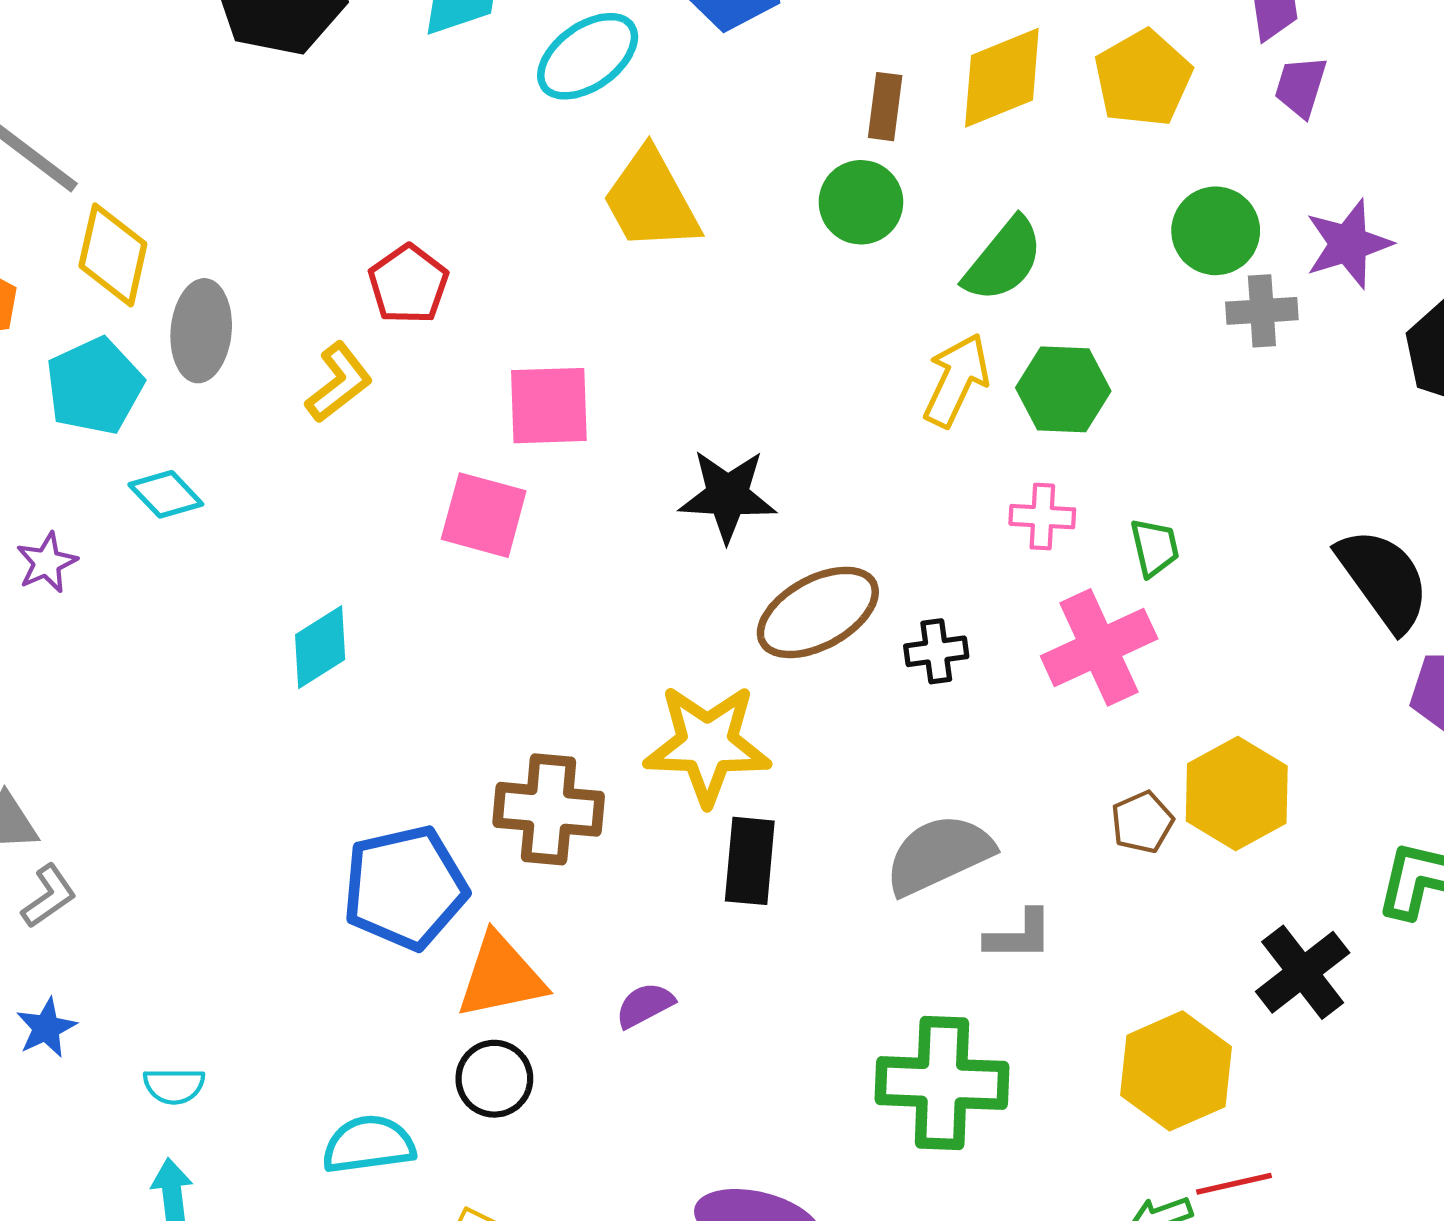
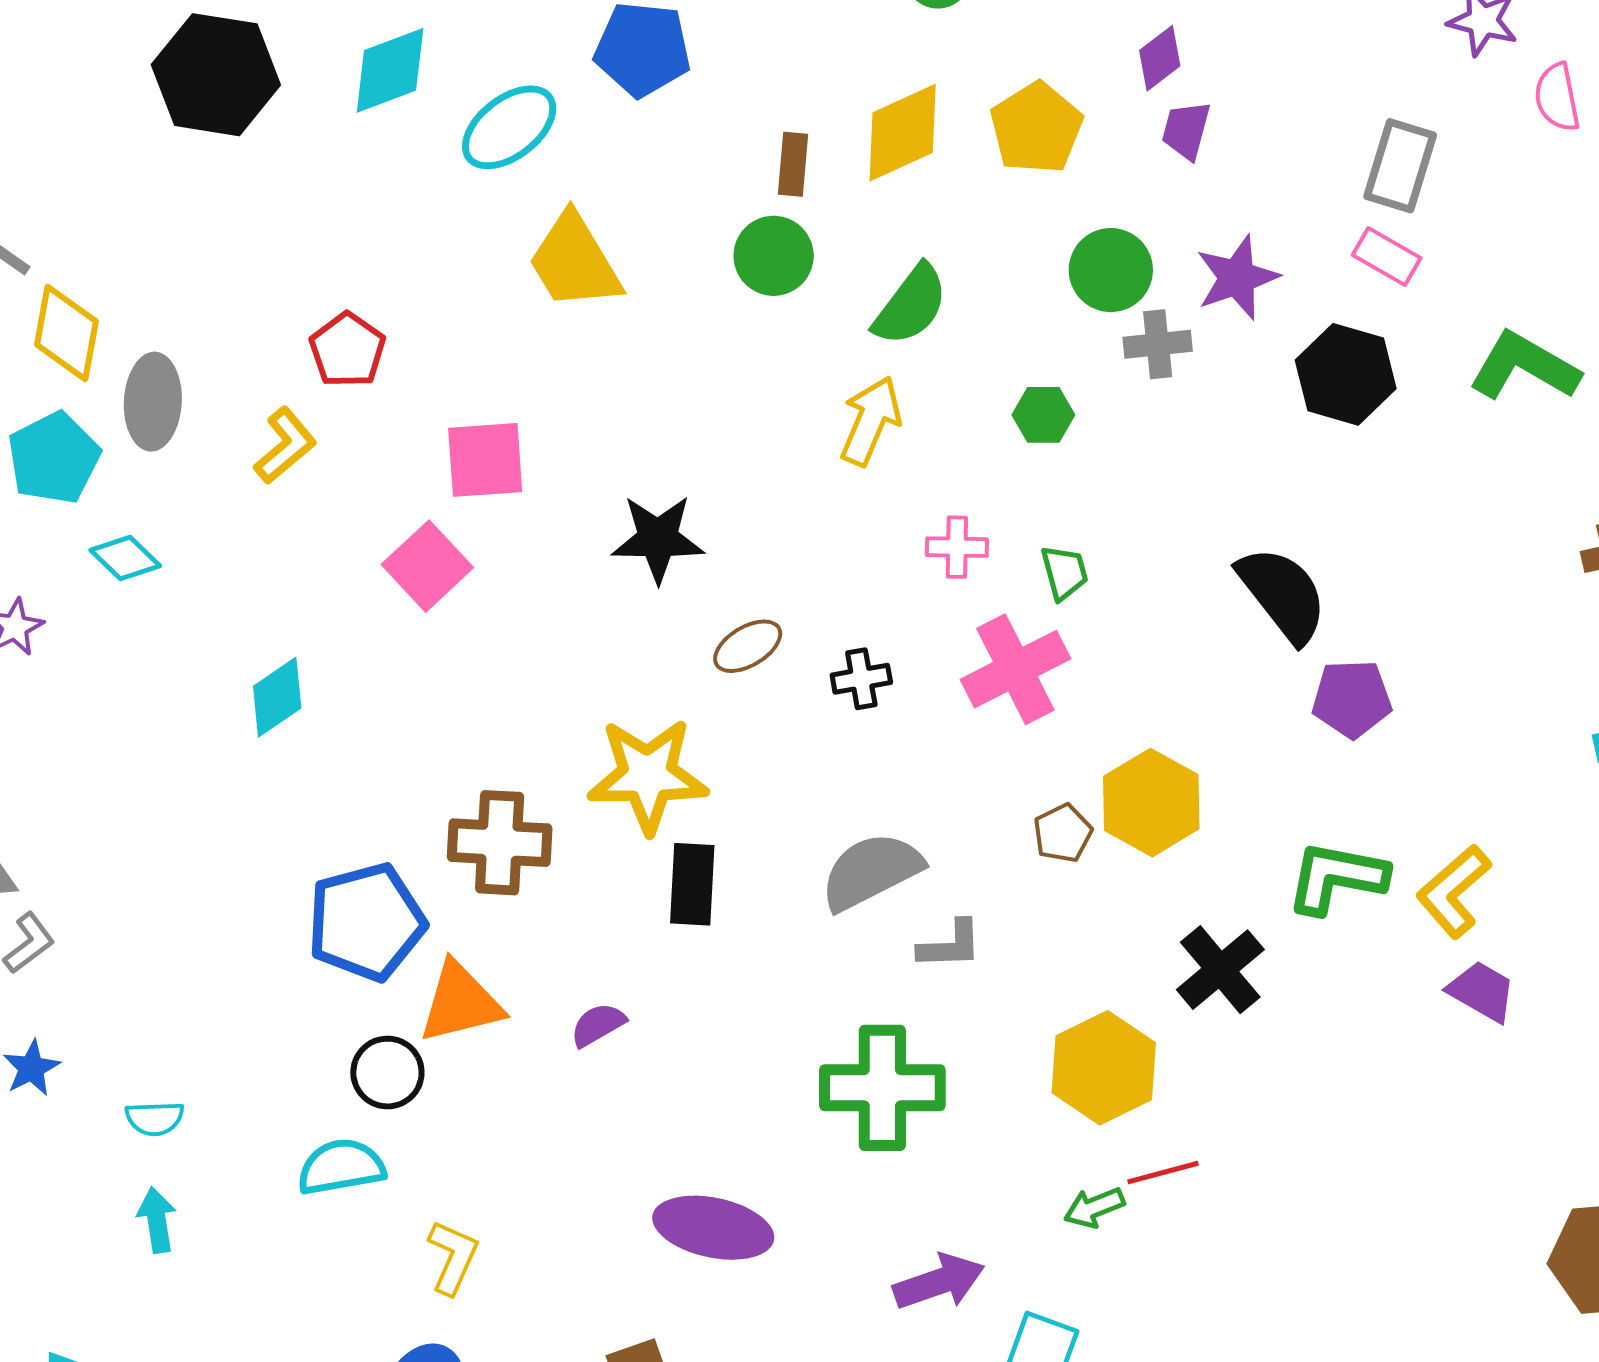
green hexagon: (1063, 389) -> (1043, 415), moved, size x0.7
pink square: (484, 515) -> (427, 566), turned 34
brown ellipse: (818, 612) -> (748, 646), size x0.6
black circle: (494, 1079) -> (387, 1073), moved

